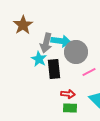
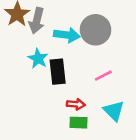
gray arrow: (46, 43) -> (37, 21), moved
gray circle: (76, 52) -> (96, 30), moved

